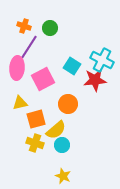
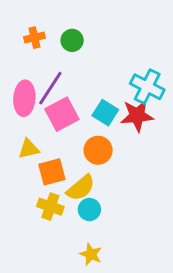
orange cross: (24, 26) -> (34, 38), turned -32
purple line: (29, 47) -> (50, 88), moved
cyan square: (72, 66) -> (105, 113), moved

